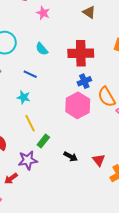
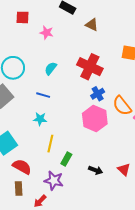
cyan semicircle: (42, 49) -> (51, 68), turned 88
red cross: (81, 53) -> (90, 67), turned 35
yellow line: (30, 123) -> (50, 144), turned 48
purple star: (28, 160) -> (54, 180), turned 30

